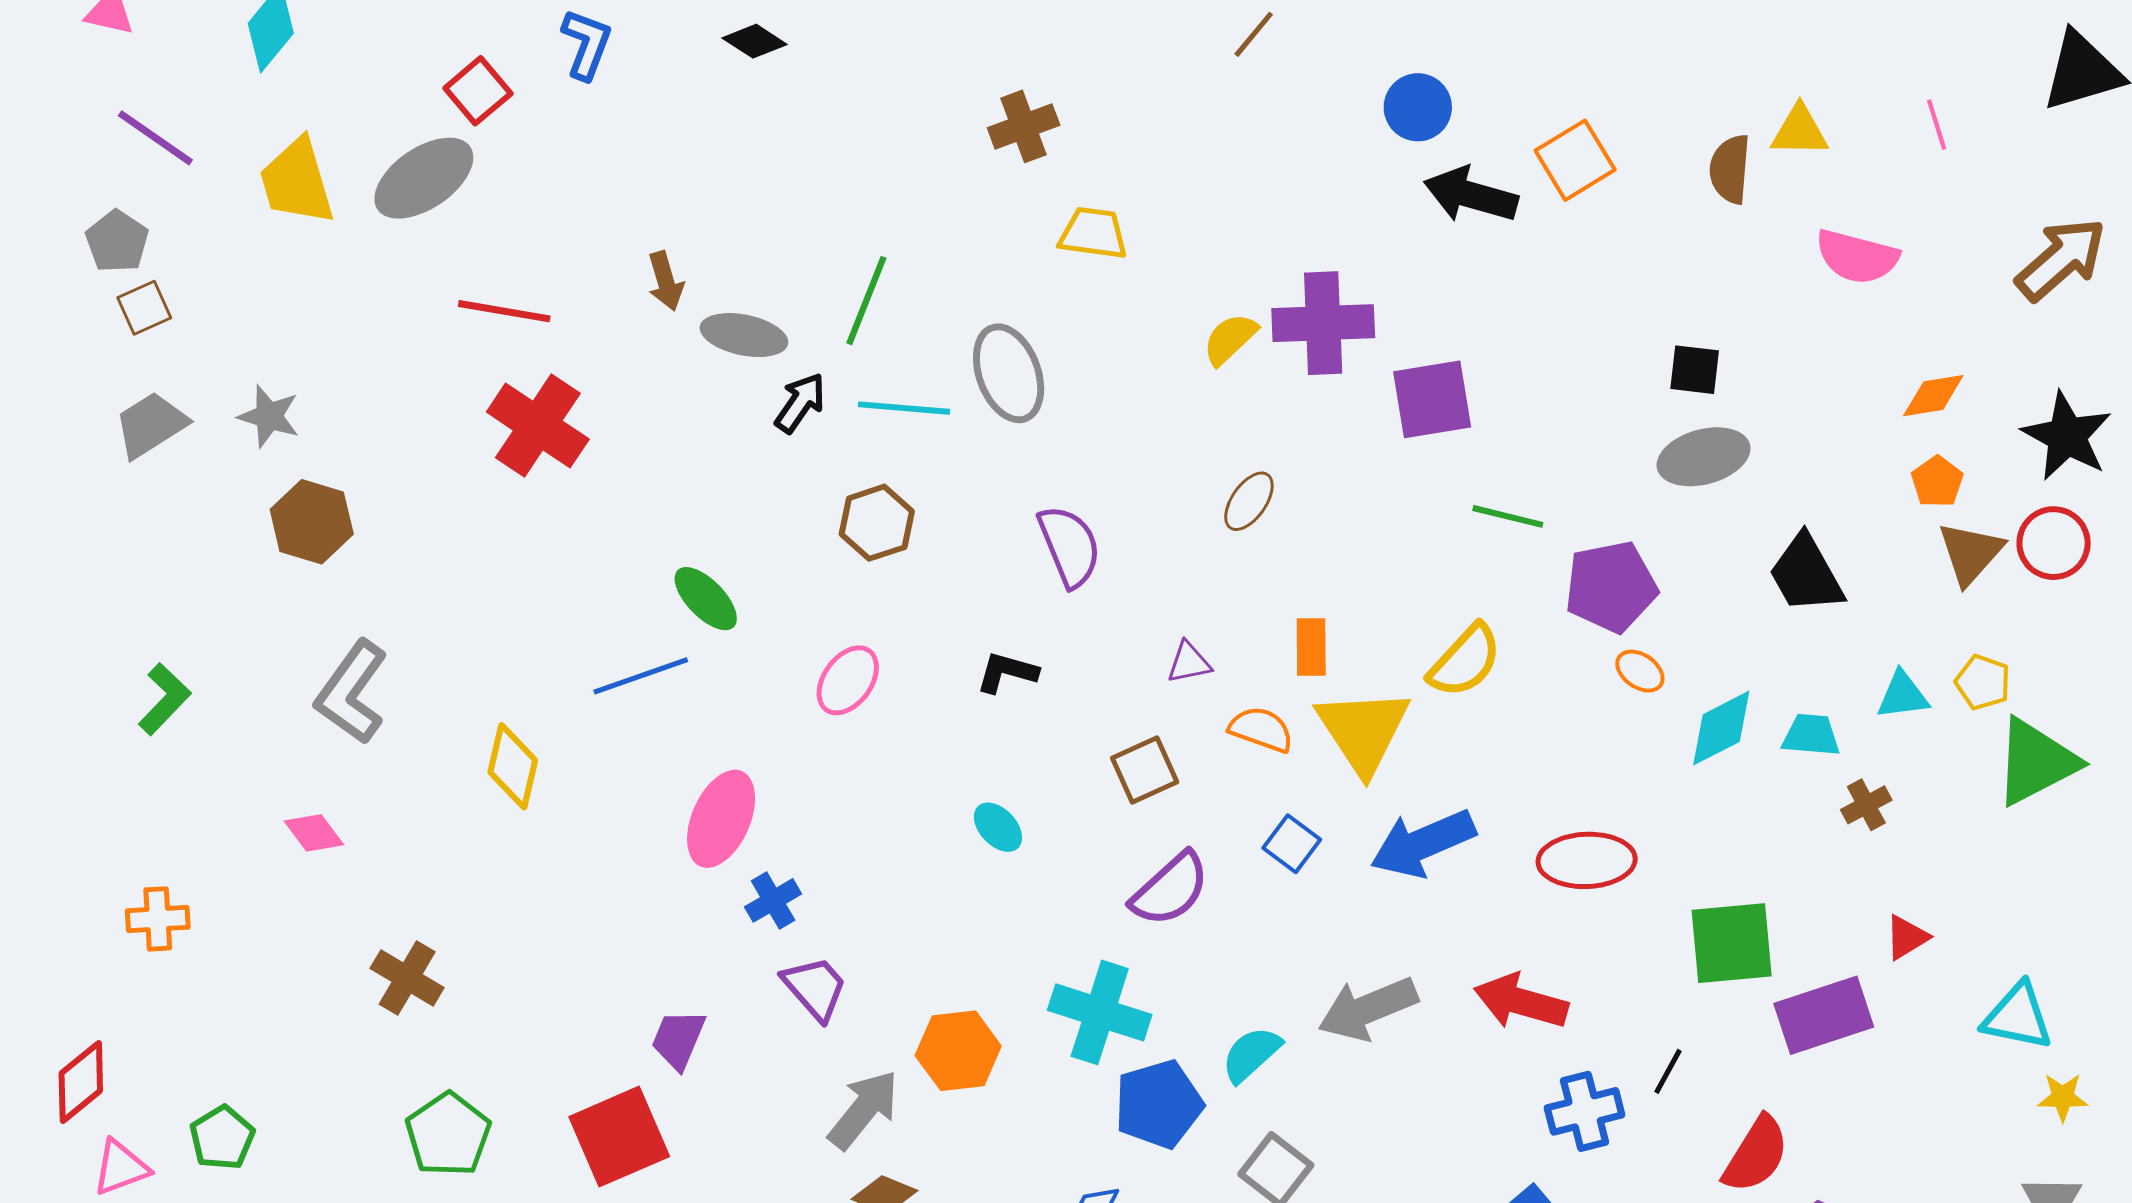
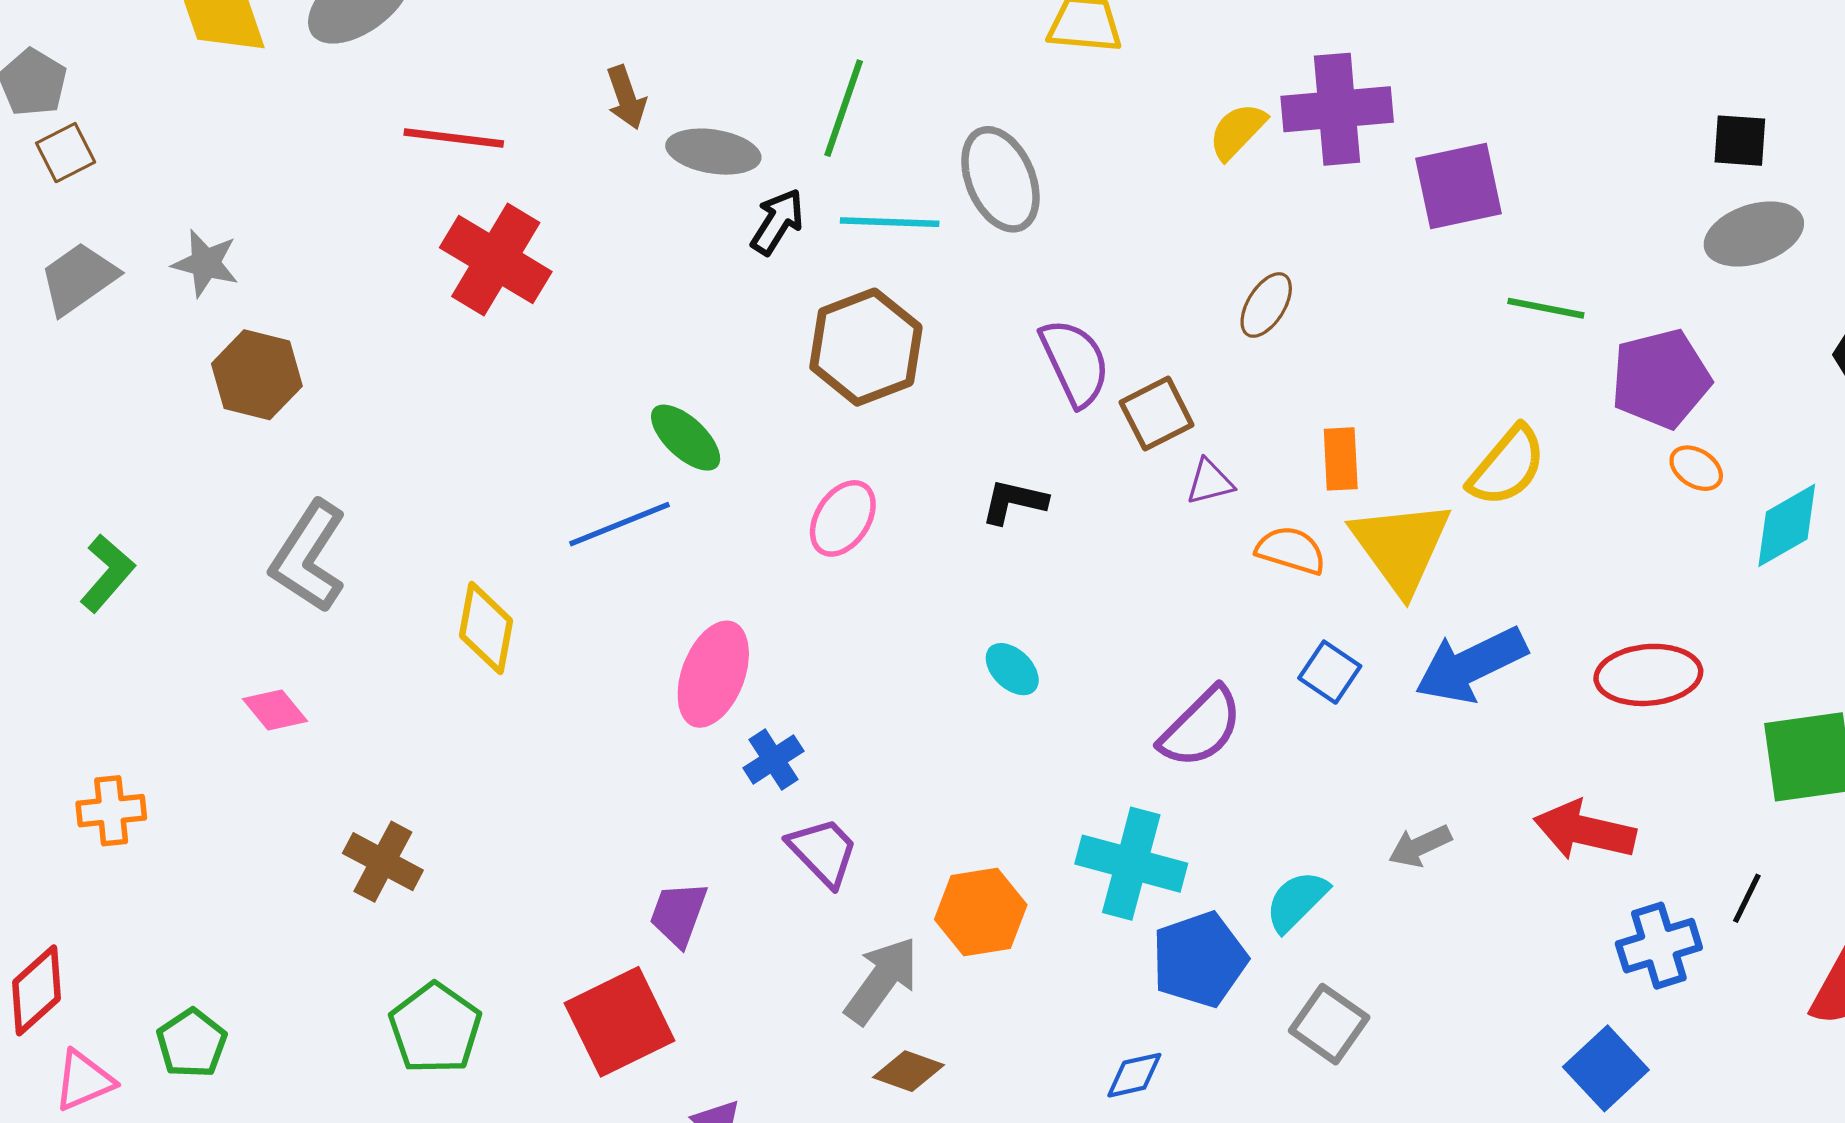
brown hexagon: (877, 523) -> (866, 347), size x1.4
brown square: (1145, 770) -> (1157, 414), moved
gray arrow: (1368, 1009) -> (1420, 846), size x0.6

